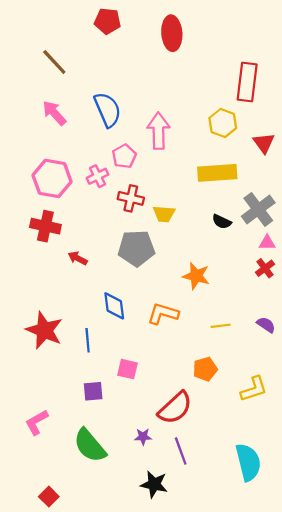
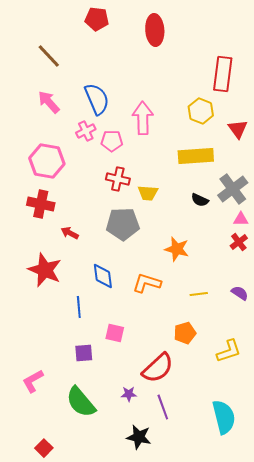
pink pentagon: (124, 156) -> (112, 141), turned 30
pink cross: (98, 176) -> (86, 131), moved
red star: (44, 330) -> (45, 270), moved

